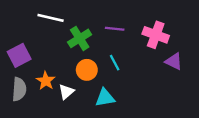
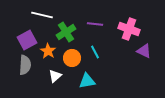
purple square: (19, 55) -> (27, 40), moved
orange star: (46, 81) -> (48, 51), moved
gray semicircle: (19, 89) -> (25, 65), moved

